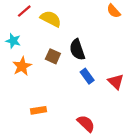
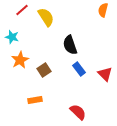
orange semicircle: (114, 11) -> (103, 10), turned 56
yellow semicircle: (51, 19) -> (46, 17), turned 30
brown square: (53, 56) -> (44, 70), moved, turned 32

